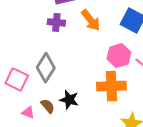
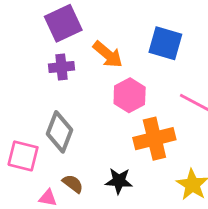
pink hexagon: (119, 56) -> (130, 95), moved
black star: (69, 100) -> (119, 181), moved

